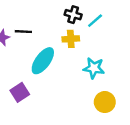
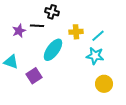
black cross: (73, 15) -> (52, 12), moved
cyan line: (95, 21) -> (98, 36), moved

